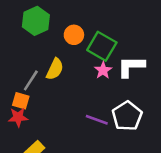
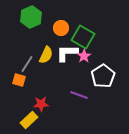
white L-shape: (131, 67) -> (67, 53), moved
white pentagon: (127, 116) -> (103, 76), moved
red star: (18, 117) -> (41, 104), moved

